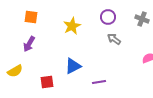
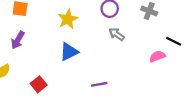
blue triangle: (73, 66) -> (69, 52), moved
red square: (47, 82) -> (39, 84), turned -32

